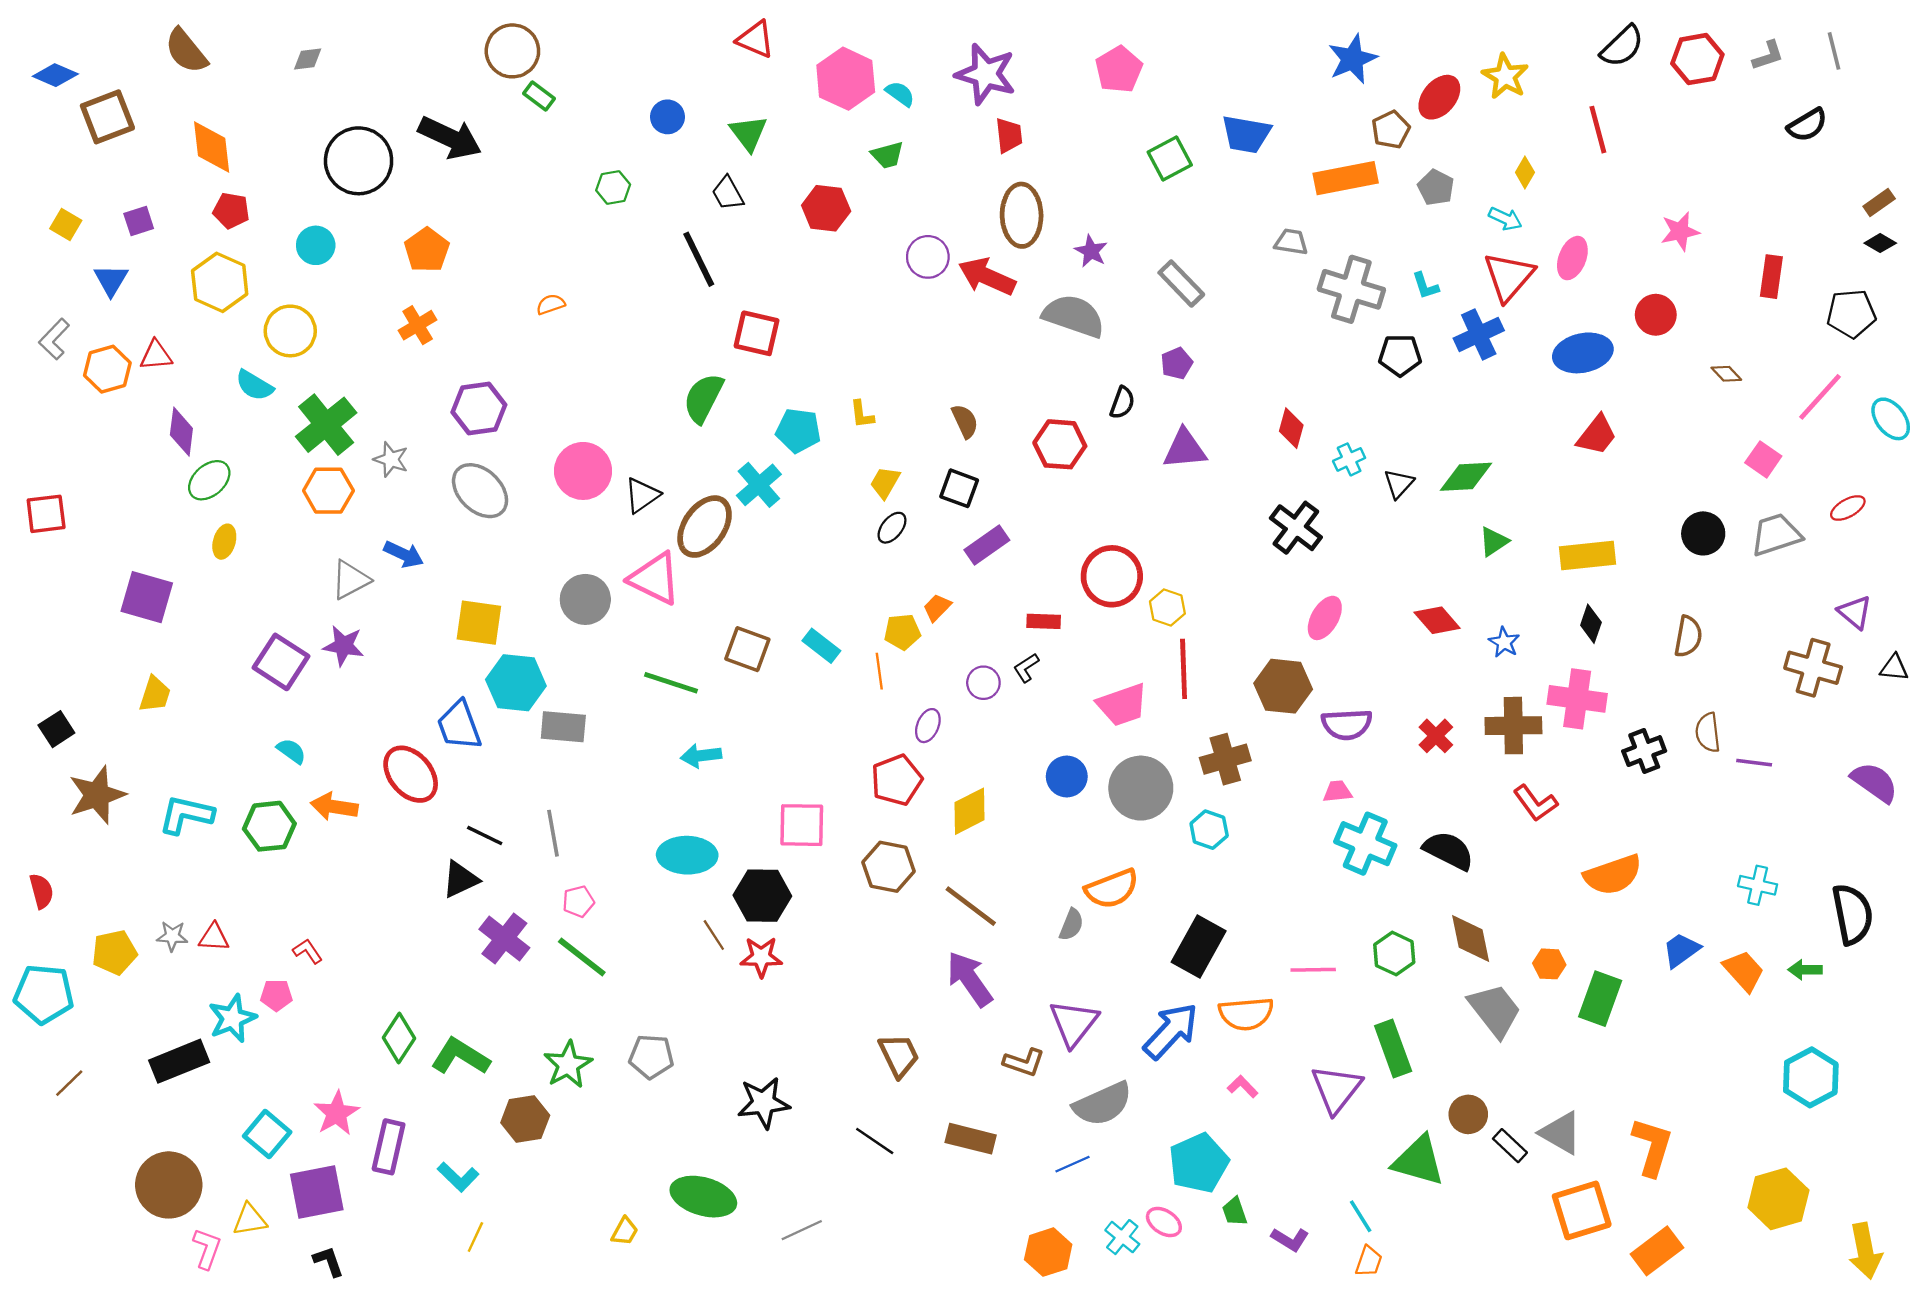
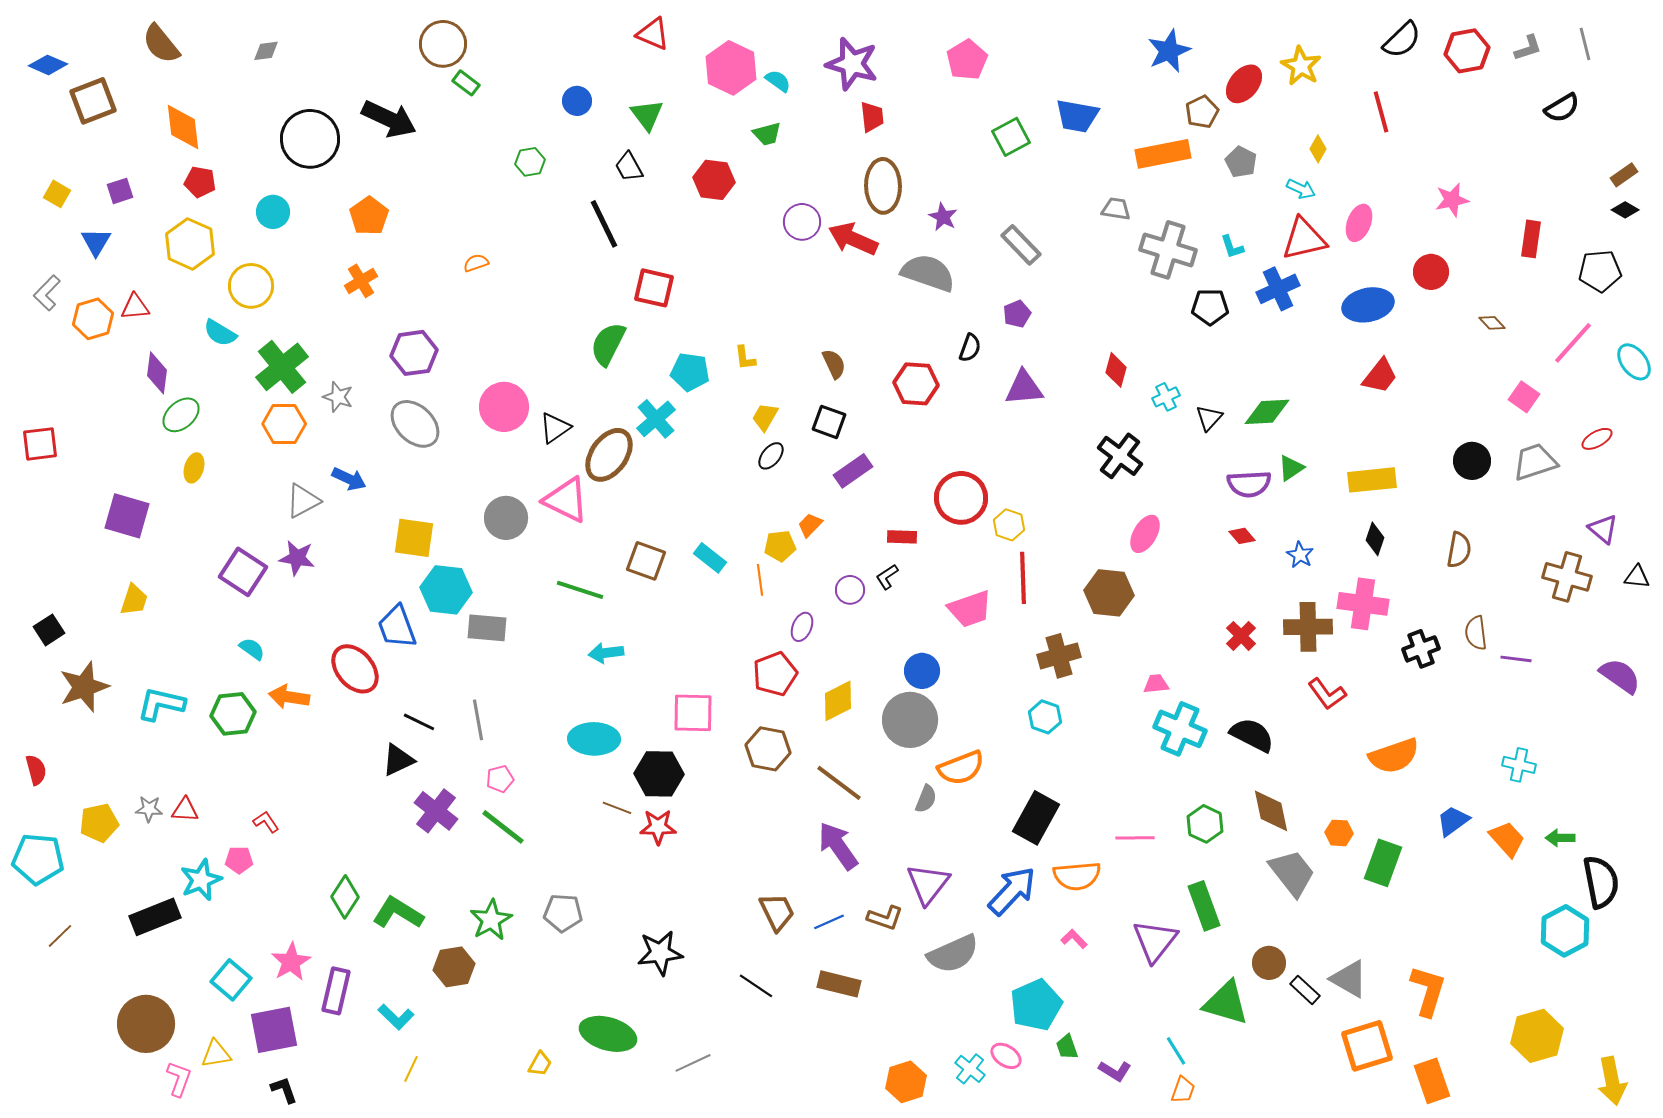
red triangle: (1509, 277) -> (1304, 239), turned 36
red diamond: (1437, 620) -> (1242, 536), size x0.7
purple semicircle: (1347, 724) -> (1249, 484), moved
gray circle: (1141, 788) -> (910, 720), moved
black semicircle: (1852, 914) -> (1601, 882), moved
brown line: (714, 935) -> (617, 808), turned -36
blue line: (1073, 1164) -> (829, 922), moved
orange rectangle: (1657, 1251) -> (1432, 1081), turned -72

